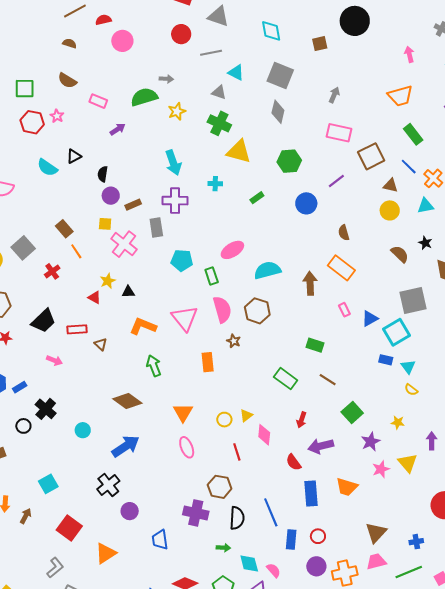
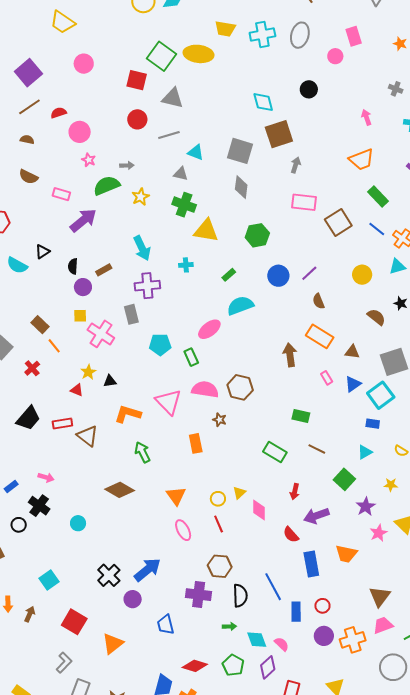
black circle: (355, 21) -> (309, 89), size x0.6
cyan diamond: (271, 31) -> (263, 102), moved
brown square: (320, 44) -> (279, 134), moved, size x1.8
pink star: (57, 116) -> (89, 160), moved
purple arrow: (118, 129) -> (83, 220), size x1.8
purple line: (336, 181) -> (309, 273), moved
brown triangle: (391, 185) -> (352, 352), moved
brown rectangle: (133, 205) -> (104, 270), moved
cyan semicircle: (267, 270) -> (240, 306), moved
pink semicircle: (222, 309) -> (205, 389), turned -60
brown triangle: (101, 344) -> (88, 436), size x1.6
pink arrow: (54, 360) -> (46, 477), moved
cyan triangle: (408, 367) -> (365, 452), moved, turned 42
blue arrow: (126, 446) -> (147, 570), moved
red line: (237, 452) -> (219, 524), moved

